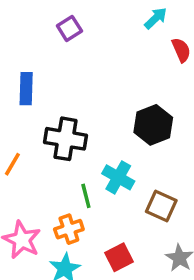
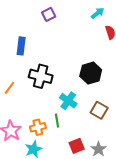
green line: (86, 196) -> (57, 121), moved
brown square: (161, 206) -> (99, 110), moved
red square: (119, 257) -> (77, 146), moved

